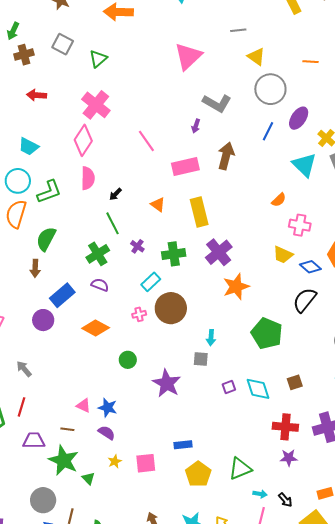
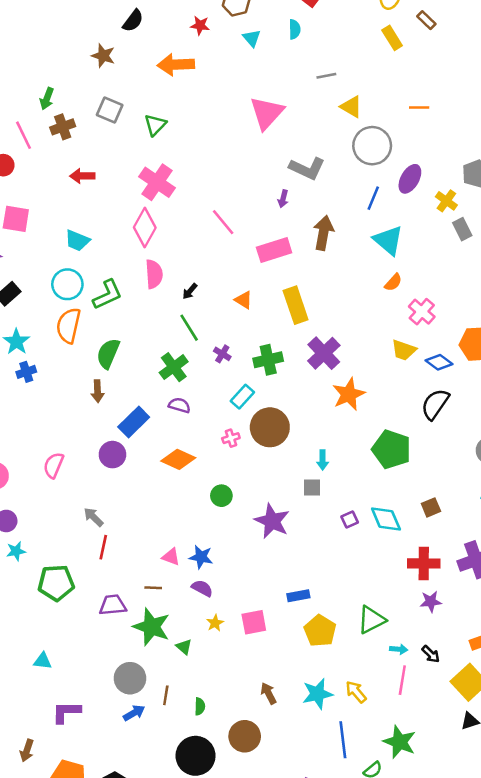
cyan triangle: (304, 165) -> (388, 240), moved
pink cross: (300, 225) -> (422, 312), turned 35
red line: (21, 407) -> (103, 547), moved

